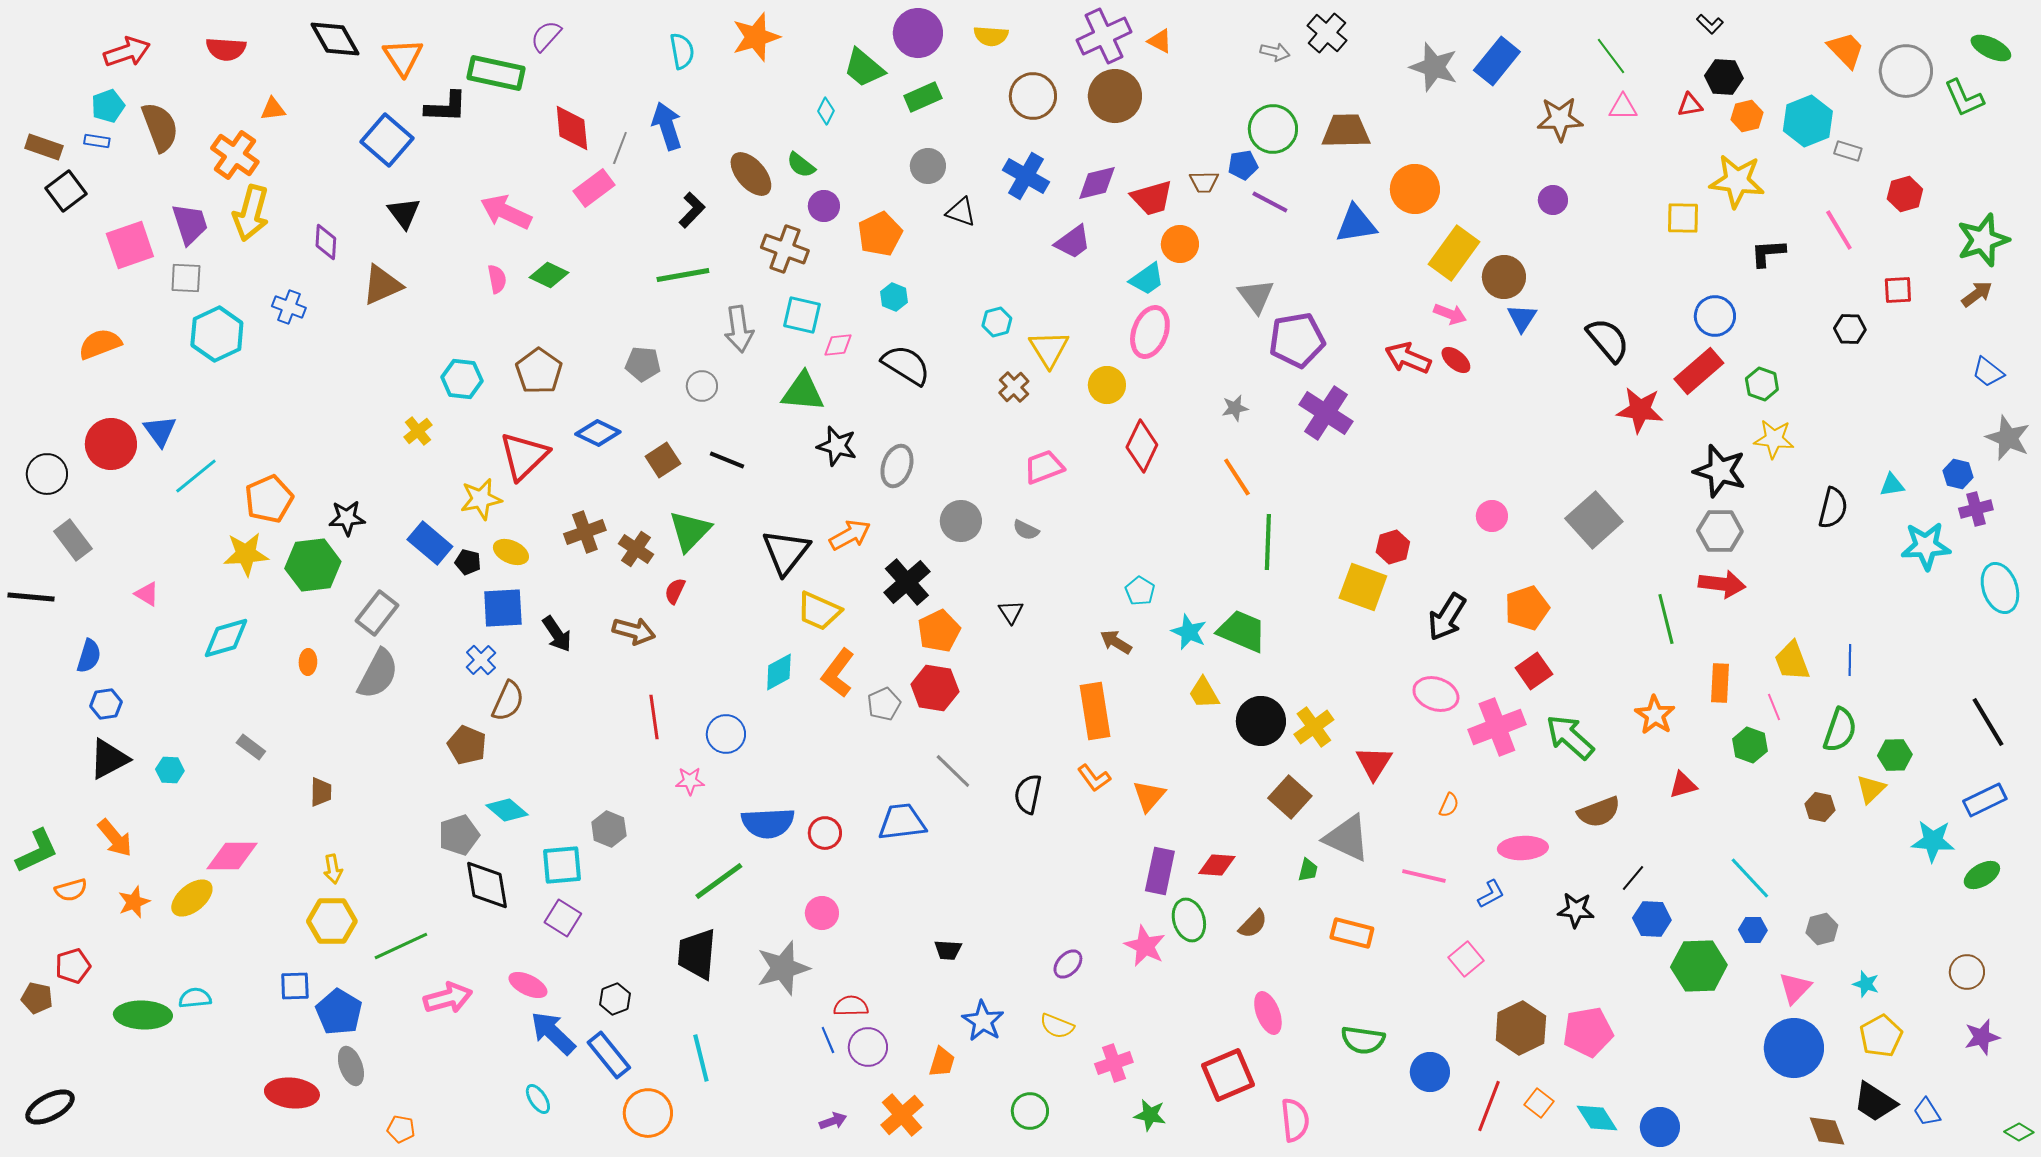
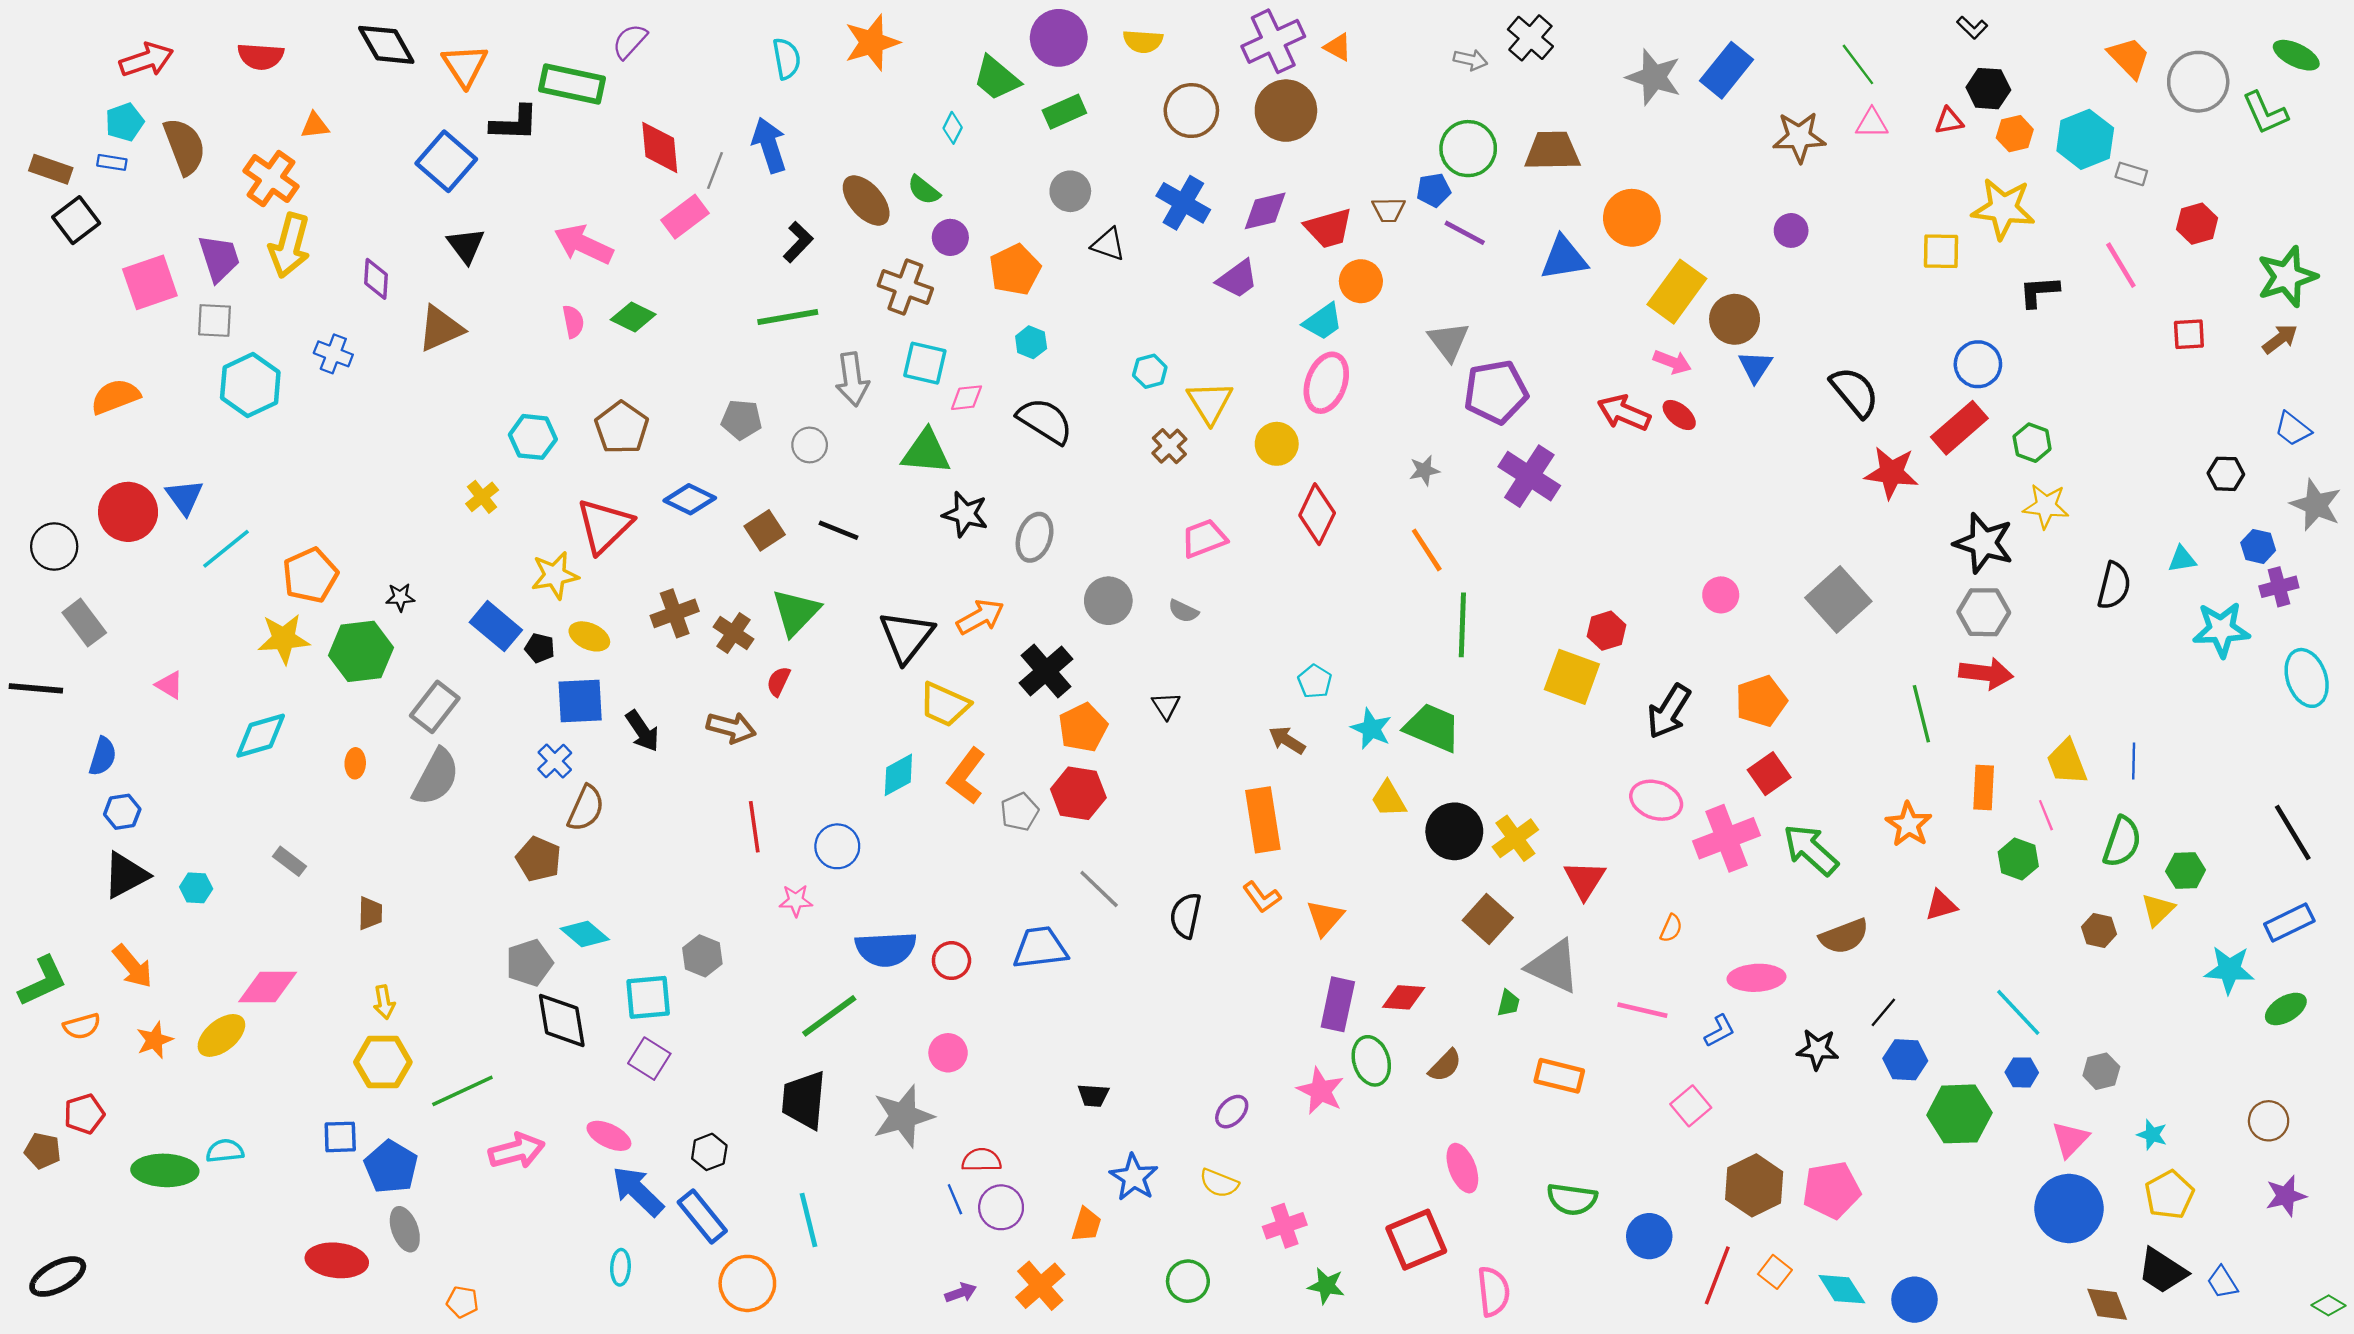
black hexagon: (1850, 329) -> (2226, 474), moved
black star: (347, 518) -> (400, 597), size x0.7
cyan ellipse: (538, 1099) -> (620, 1267), turned 36

